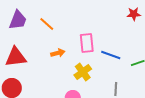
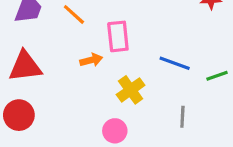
pink rectangle: (87, 43) -> (118, 36), moved

